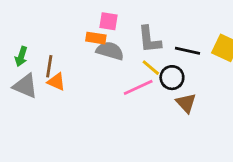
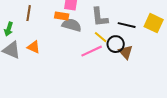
brown line: (49, 66) -> (29, 13), moved
brown triangle: (186, 103) -> (126, 52), moved

